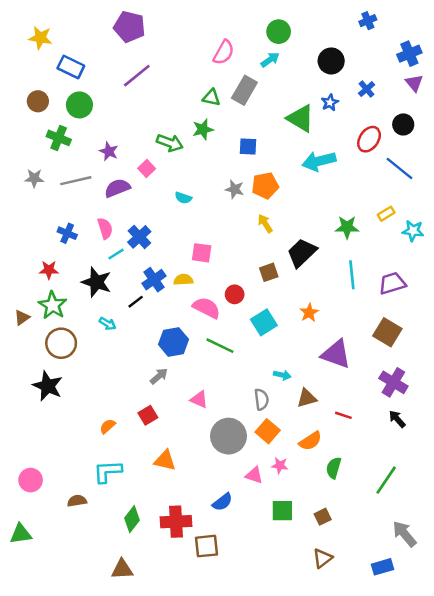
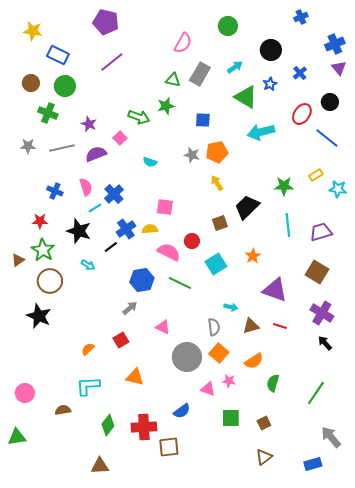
cyan arrow: (270, 60) -> (235, 67), moved
red line: (343, 415) -> (280, 326), moved

